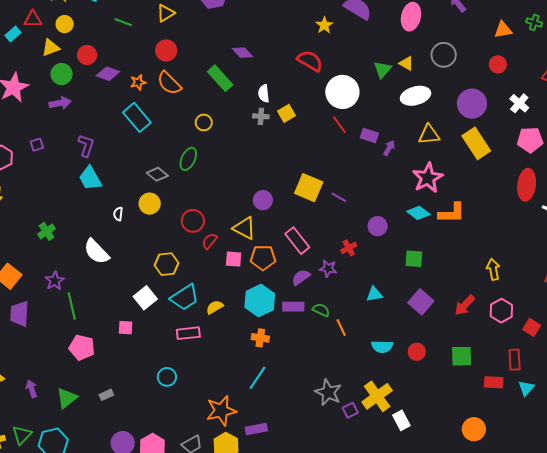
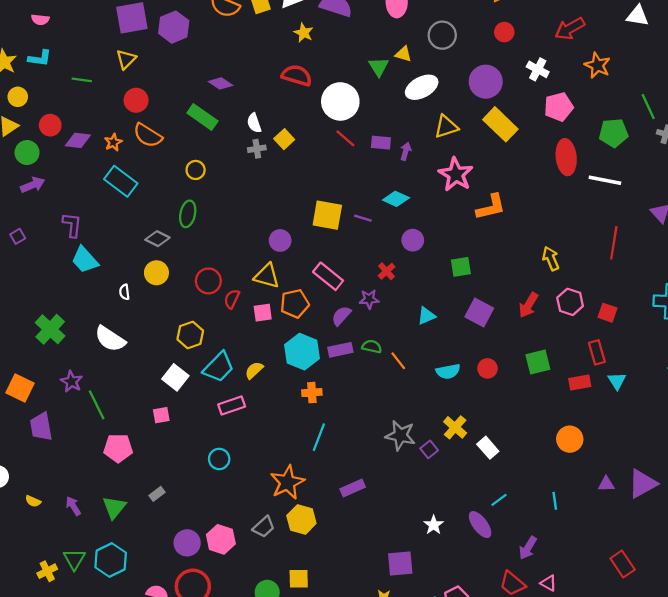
cyan diamond: (418, 213) -> (396, 199), moved
green cross: (47, 231) -> (50, 329), size x1.5
yellow cross: (377, 396) -> (455, 427), size x0.7
purple rectangle: (256, 429) -> (353, 488), moved

